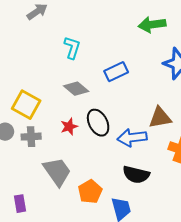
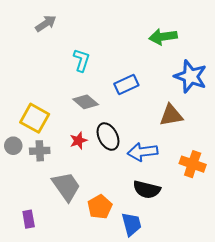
brown triangle: (160, 118) -> (171, 115), moved

